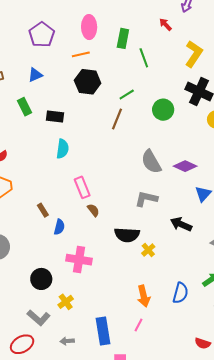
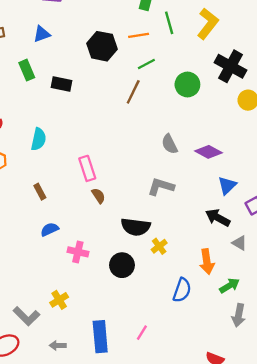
orange line: (81, 54) -> (139, 35), moved
yellow L-shape: (194, 54) -> (208, 24), moved
cyan semicircle: (63, 149) -> (39, 139), moved
gray semicircle: (151, 162) -> (169, 144), size x0.7
black arrow: (181, 224) -> (218, 218), moved
blue semicircle: (59, 227) -> (50, 229), moved, turned -133
pink cross: (79, 260) -> (78, 252), size x0.7
black circle: (41, 279) -> (122, 265), moved
blue semicircle: (181, 293) -> (182, 290), moved
orange arrow: (144, 296) -> (207, 262), moved

